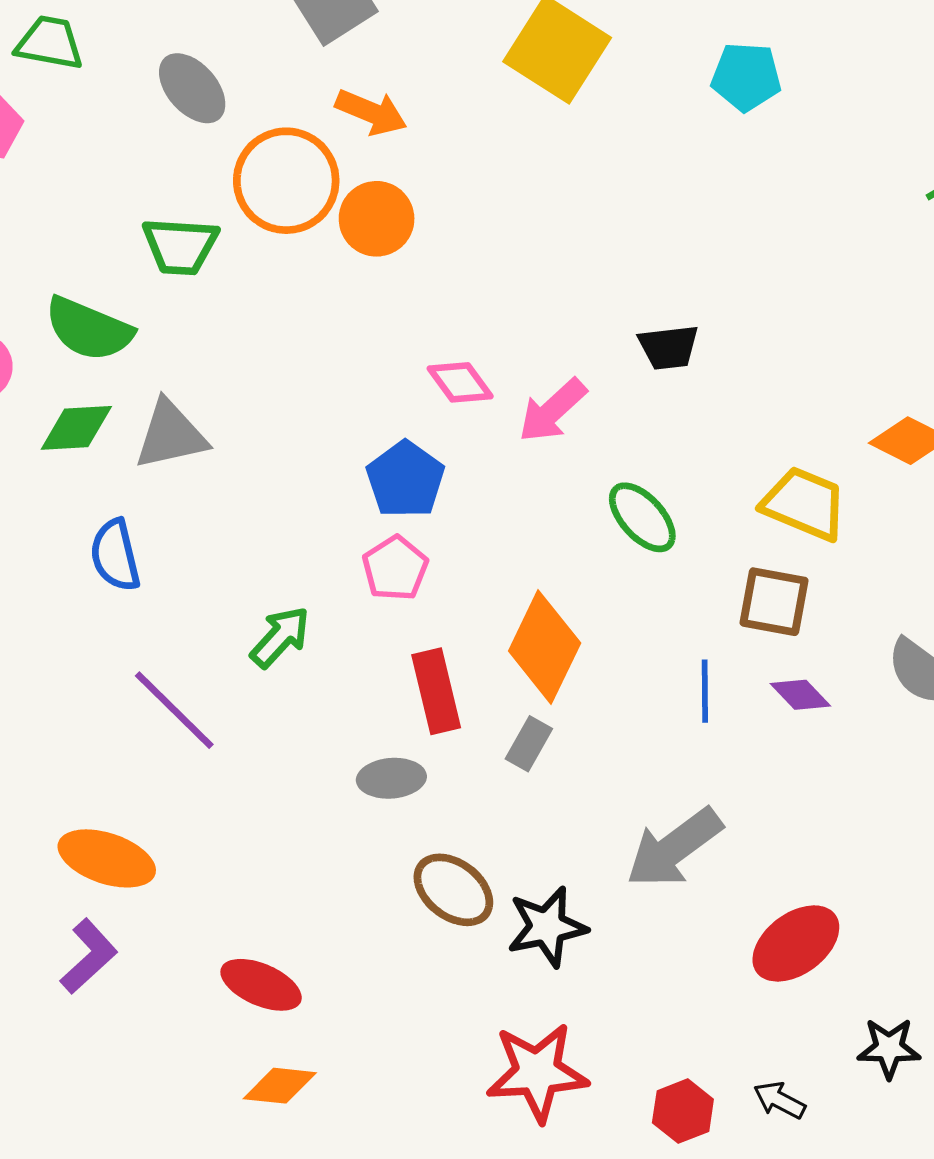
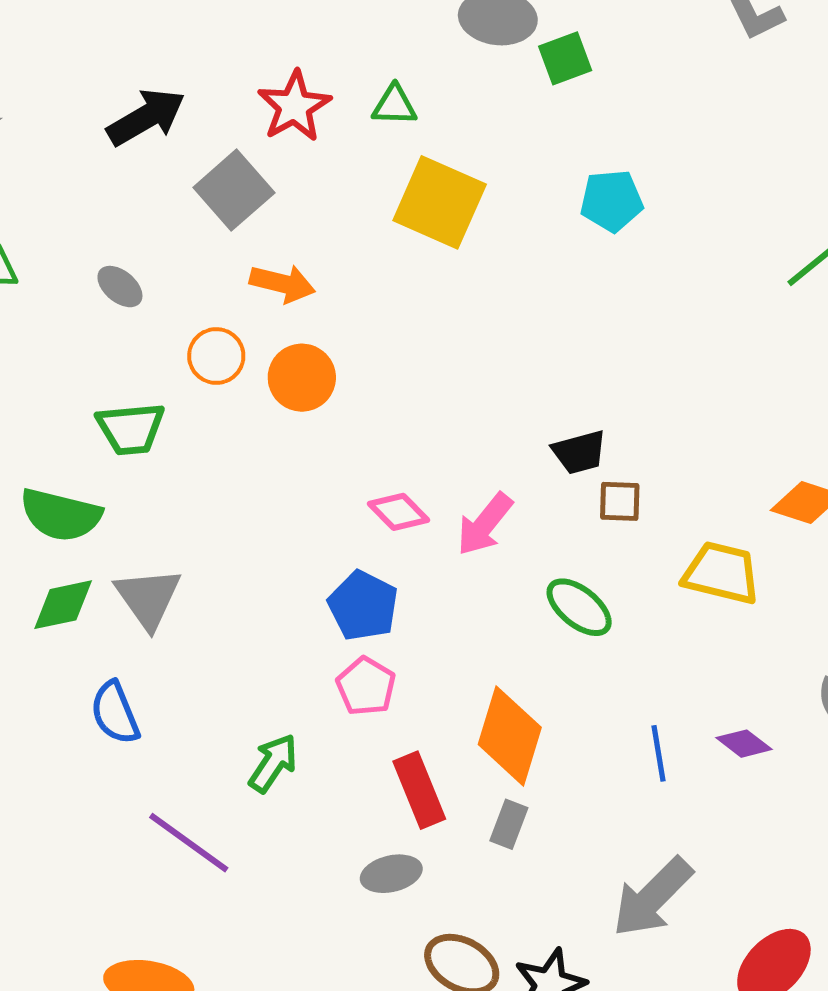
gray ellipse: (192, 88) -> (120, 287), size x0.7
orange circle: (286, 181) -> (216, 356), size x0.6
gray triangle: (171, 435) -> (148, 598), turned -44
brown square: (774, 602) -> (620, 501), moved, size x0.7

